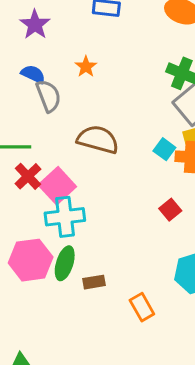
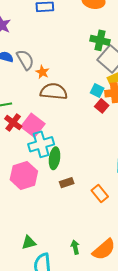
orange star: (86, 67) -> (42, 72), moved
gray semicircle: (49, 96) -> (25, 60), moved
red square: (170, 210) -> (102, 106), moved
green ellipse: (65, 263) -> (55, 158), moved

